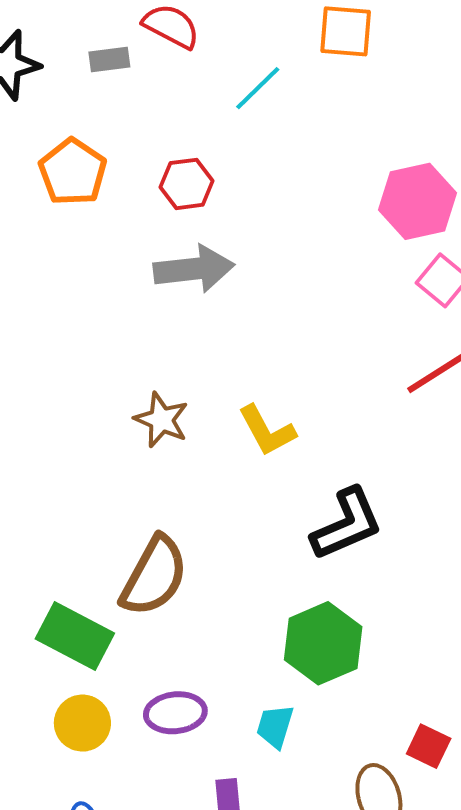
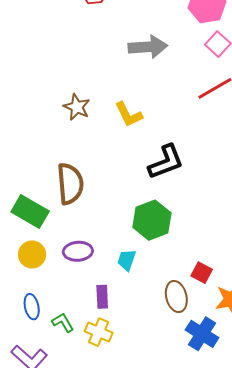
gray arrow: (194, 269) -> (148, 47), moved
brown semicircle: (154, 576) -> (70, 184), turned -36

